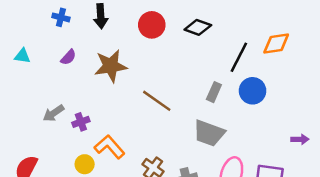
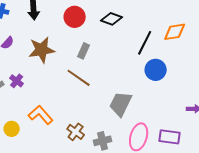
gray rectangle: (214, 92) -> (84, 51), moved
purple cross: (81, 122) -> (17, 81), moved, turned -32
gray trapezoid: (209, 133) -> (121, 104), turned 96
yellow circle: (85, 164) -> (12, 129), moved

